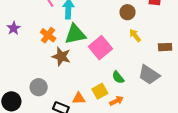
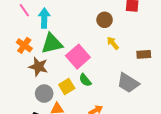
green semicircle: (118, 77) -> (85, 80), moved
gray circle: (39, 87) -> (44, 94), moved
yellow square: (100, 91) -> (67, 86), moved

